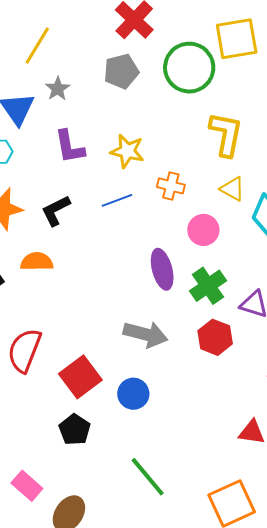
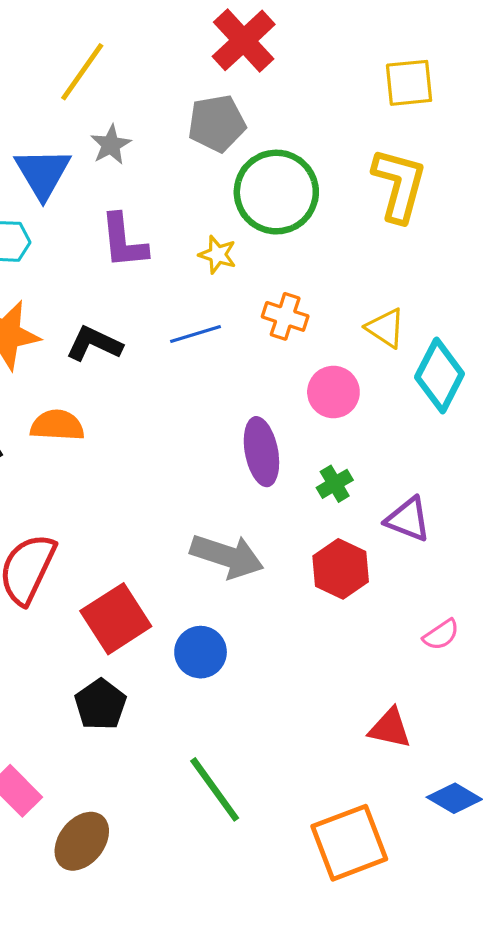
yellow square: (237, 39) -> (409, 83), size x0.7
green circle: (189, 68) -> (276, 192), moved
yellow L-shape: (226, 134) -> (399, 185), moved
yellow star: (127, 151) -> (218, 255), size x0.7
black L-shape: (56, 211) -> (94, 344), turned 48
green cross: (208, 286) -> (335, 484), size x0.6

